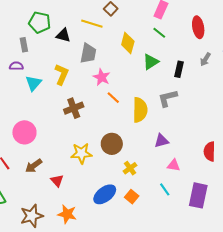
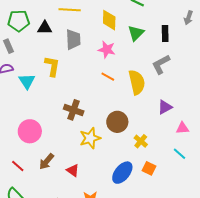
pink star: (102, 77) -> (107, 50), moved
brown cross: (74, 108) -> (74, 110), moved, turned -36

